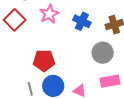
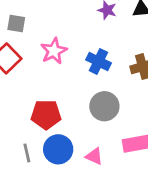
gray circle: (103, 53) -> (104, 106), moved

